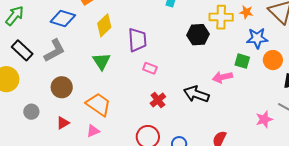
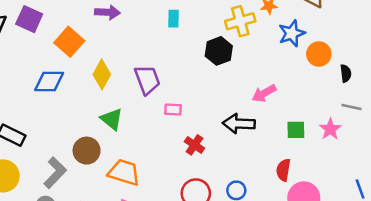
gray L-shape: (55, 51) -> (55, 173), moved
green square: (242, 61) -> (296, 130), moved
brown circle: (62, 87) -> (87, 151), moved

